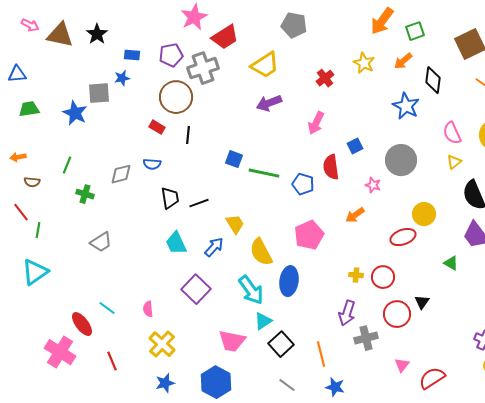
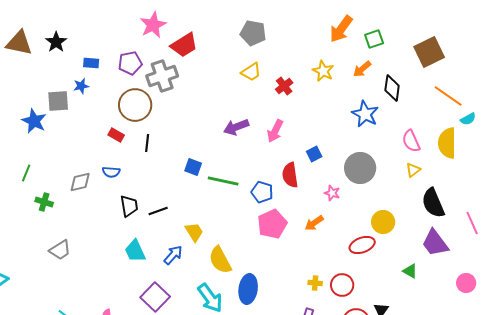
yellow trapezoid: (265, 65) -> (251, 72), moved, size x0.7
purple arrow: (269, 103) -> (236, 127), moved
pink pentagon: (309, 235) -> (272, 224), moved

